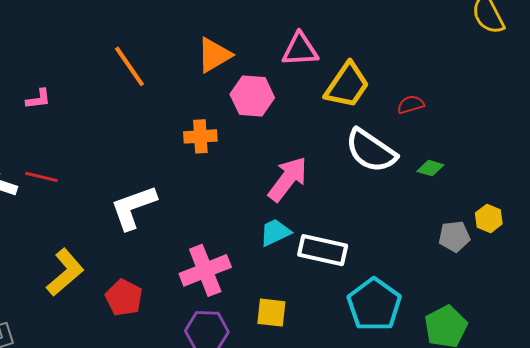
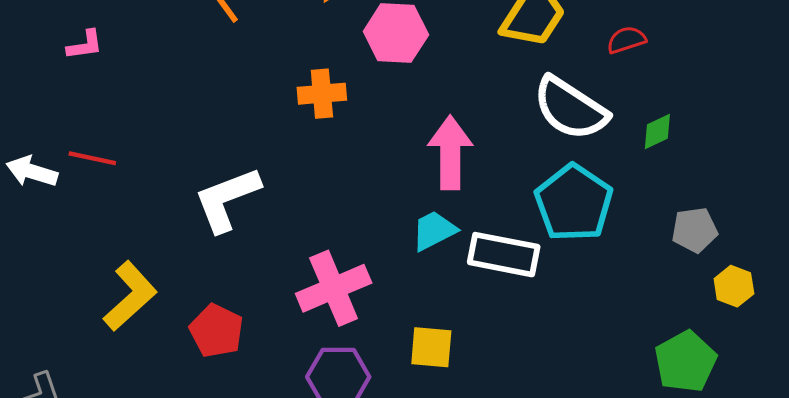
green diamond: (430, 168) -> (657, 131), turned -40
pink arrow: (288, 179) -> (450, 153), turned -36
yellow hexagon: (489, 218) -> (734, 286), moved
cyan pentagon: (374, 305) -> (574, 203), moved

